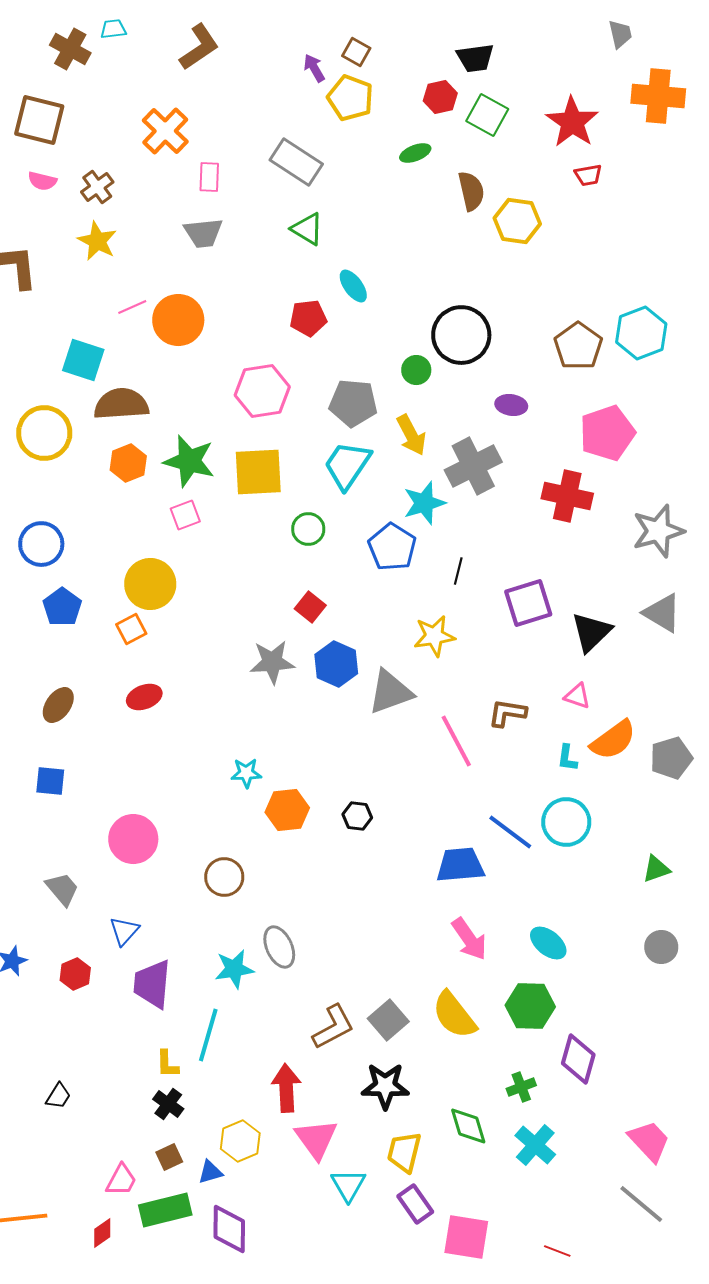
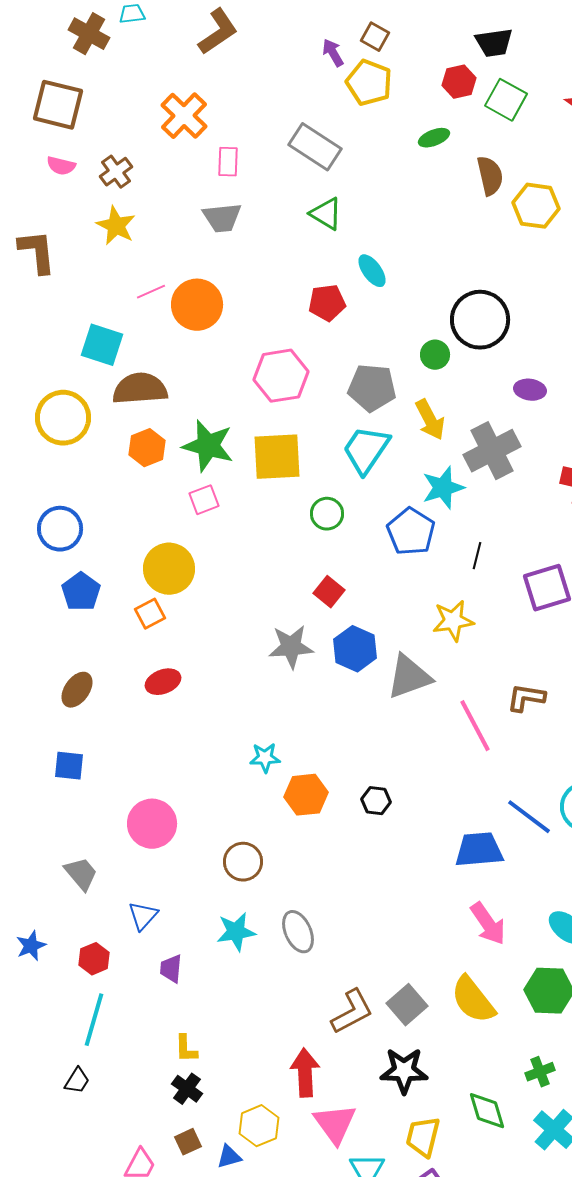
cyan star: (234, 969) -> (236, 932), moved
purple trapezoid: (152, 984) -> (171, 969), size x0.6
cyan line: (208, 1035) -> (94, 1020), moved

